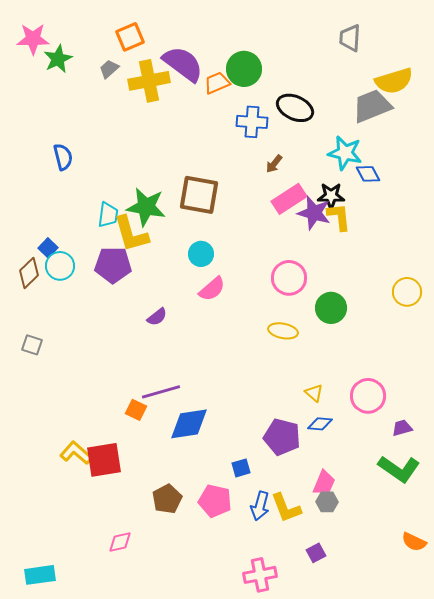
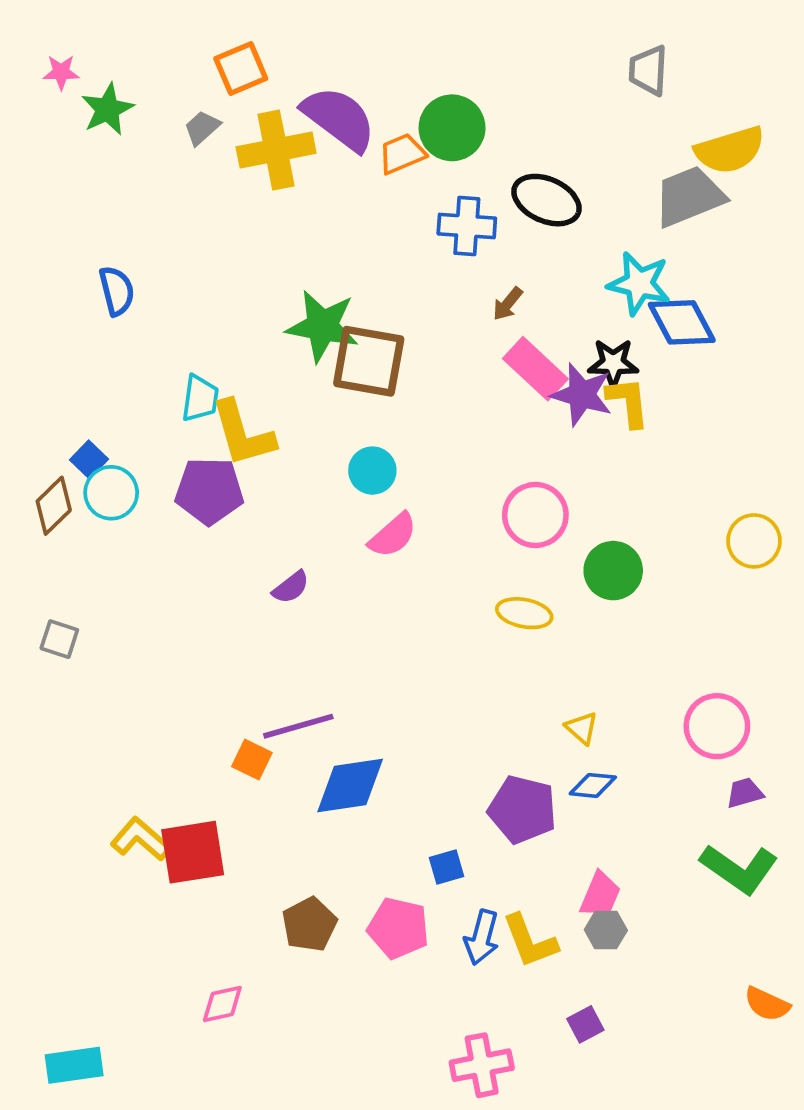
pink star: (33, 39) -> (61, 72), size x0.6
blue diamond: (368, 174) -> (682, 322), size x1.5
pink rectangle: (289, 199) -> (535, 369), turned 76
green star: (146, 207) -> (322, 326), moved
pink circle: (368, 396) -> (717, 726), moved

